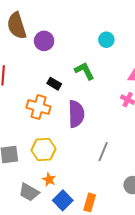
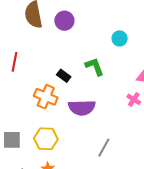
purple circle: (44, 41) -> (64, 21), moved
purple semicircle: (76, 114) -> (82, 108), turned 84

